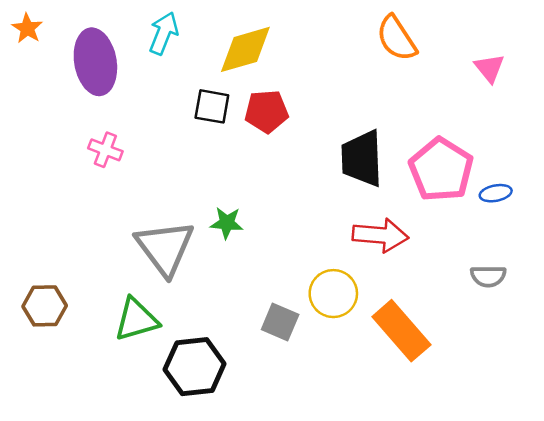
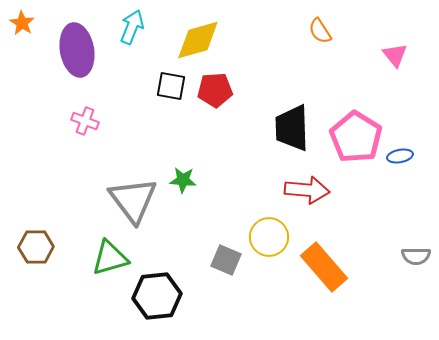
orange semicircle: (397, 38) -> (320, 31), size x0.7
gray semicircle: (488, 276) -> (416, 256), moved

